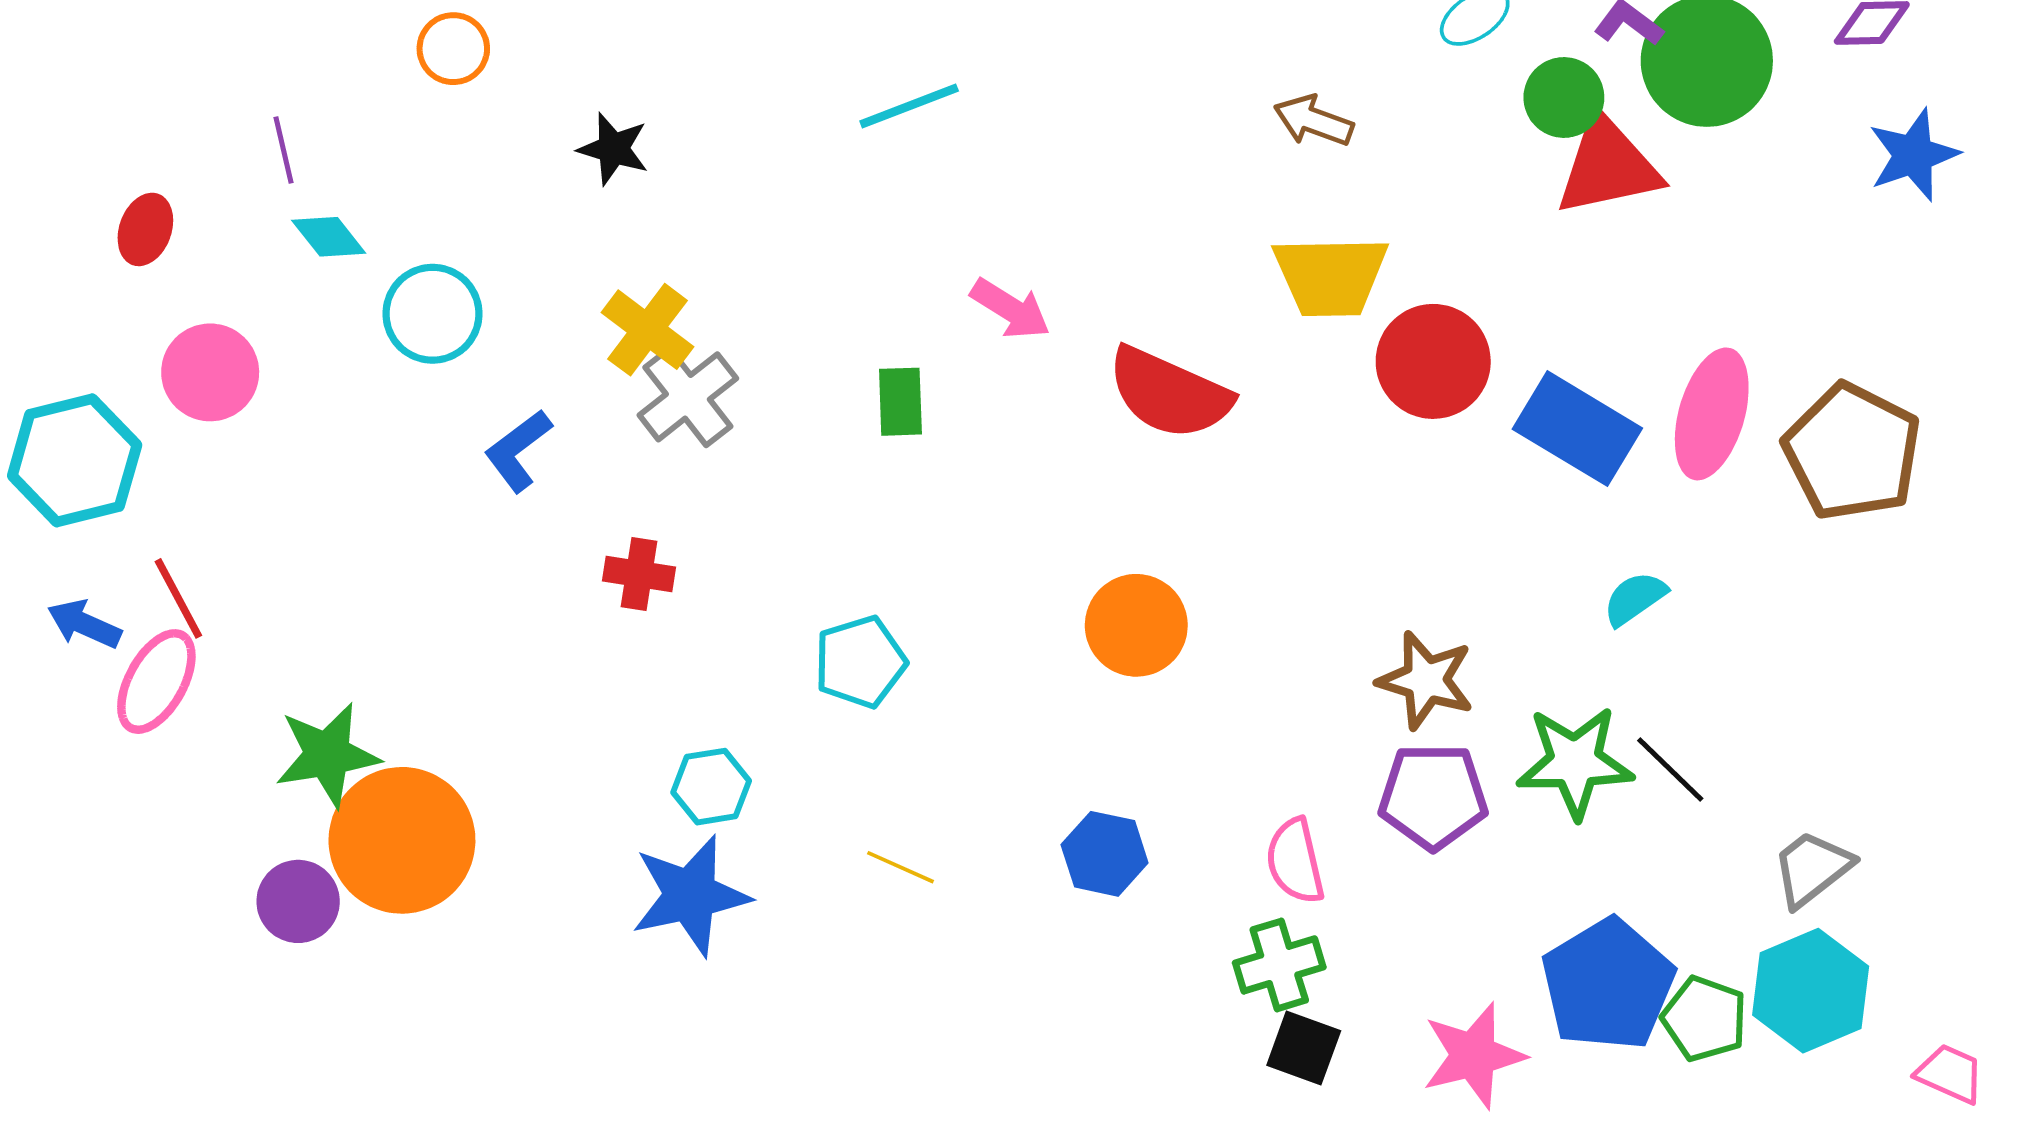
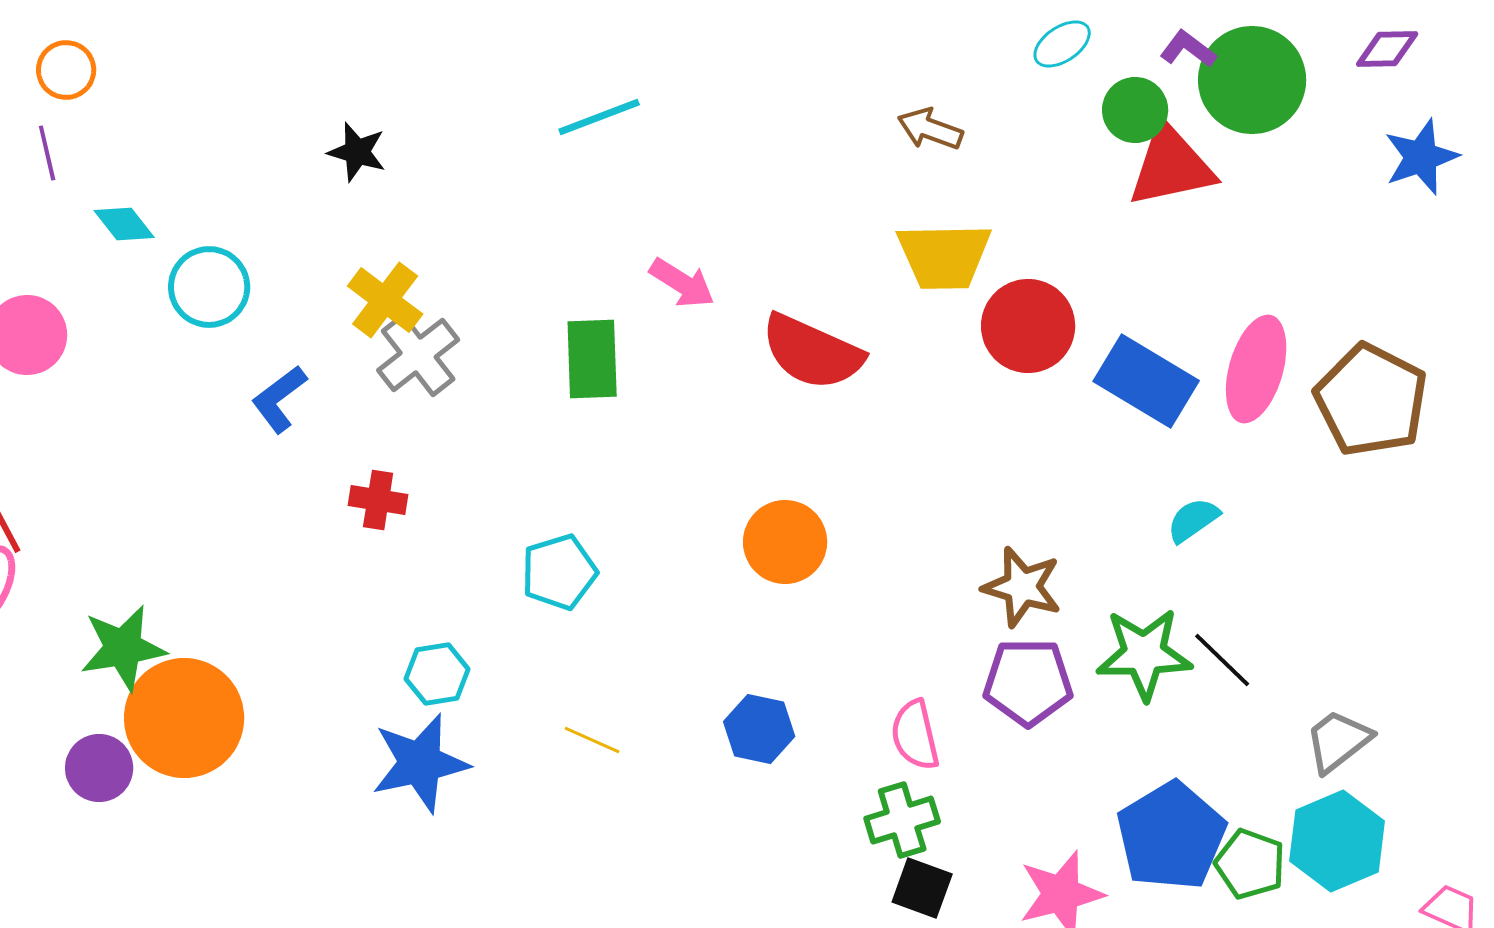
orange circle: (453, 49) -> (66, 70), moved
purple line: (283, 150) -> (47, 153), moved
green rectangle: (900, 402) -> (592, 359), size x1.4

